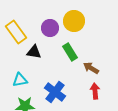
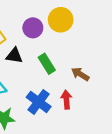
green rectangle: (70, 52) -> (47, 64), moved
red arrow: (95, 91) -> (66, 100), moved

